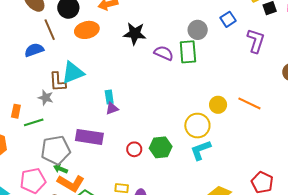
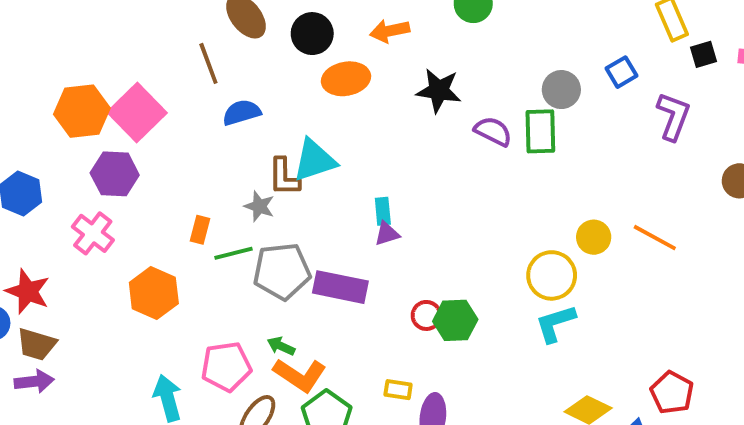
brown line: (50, 30) -> (208, 63), moved
green hexagon: (161, 147) -> (455, 320), moved
gray pentagon: (56, 150) -> (282, 271), moved

